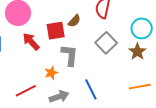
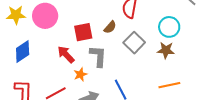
brown semicircle: (74, 21) -> (110, 27), moved
red arrow: (31, 42) -> (66, 54), moved
brown star: (137, 52) -> (166, 50), turned -30

